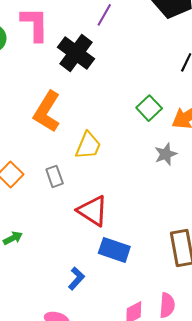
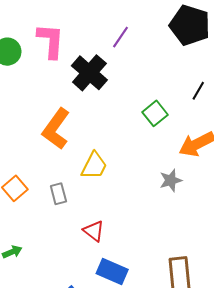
green square: (149, 108) -> (155, 113), moved
red triangle: (93, 211) -> (94, 231), size x0.7

